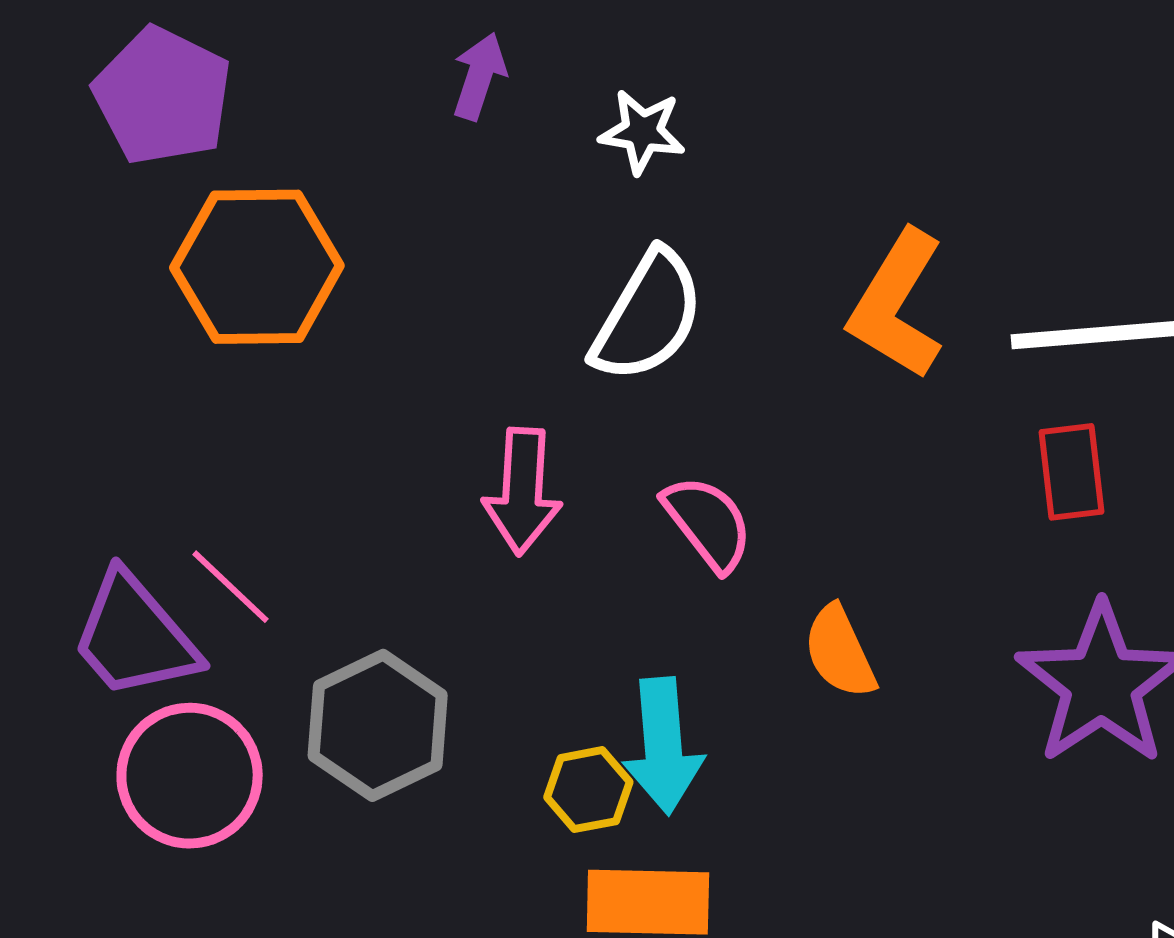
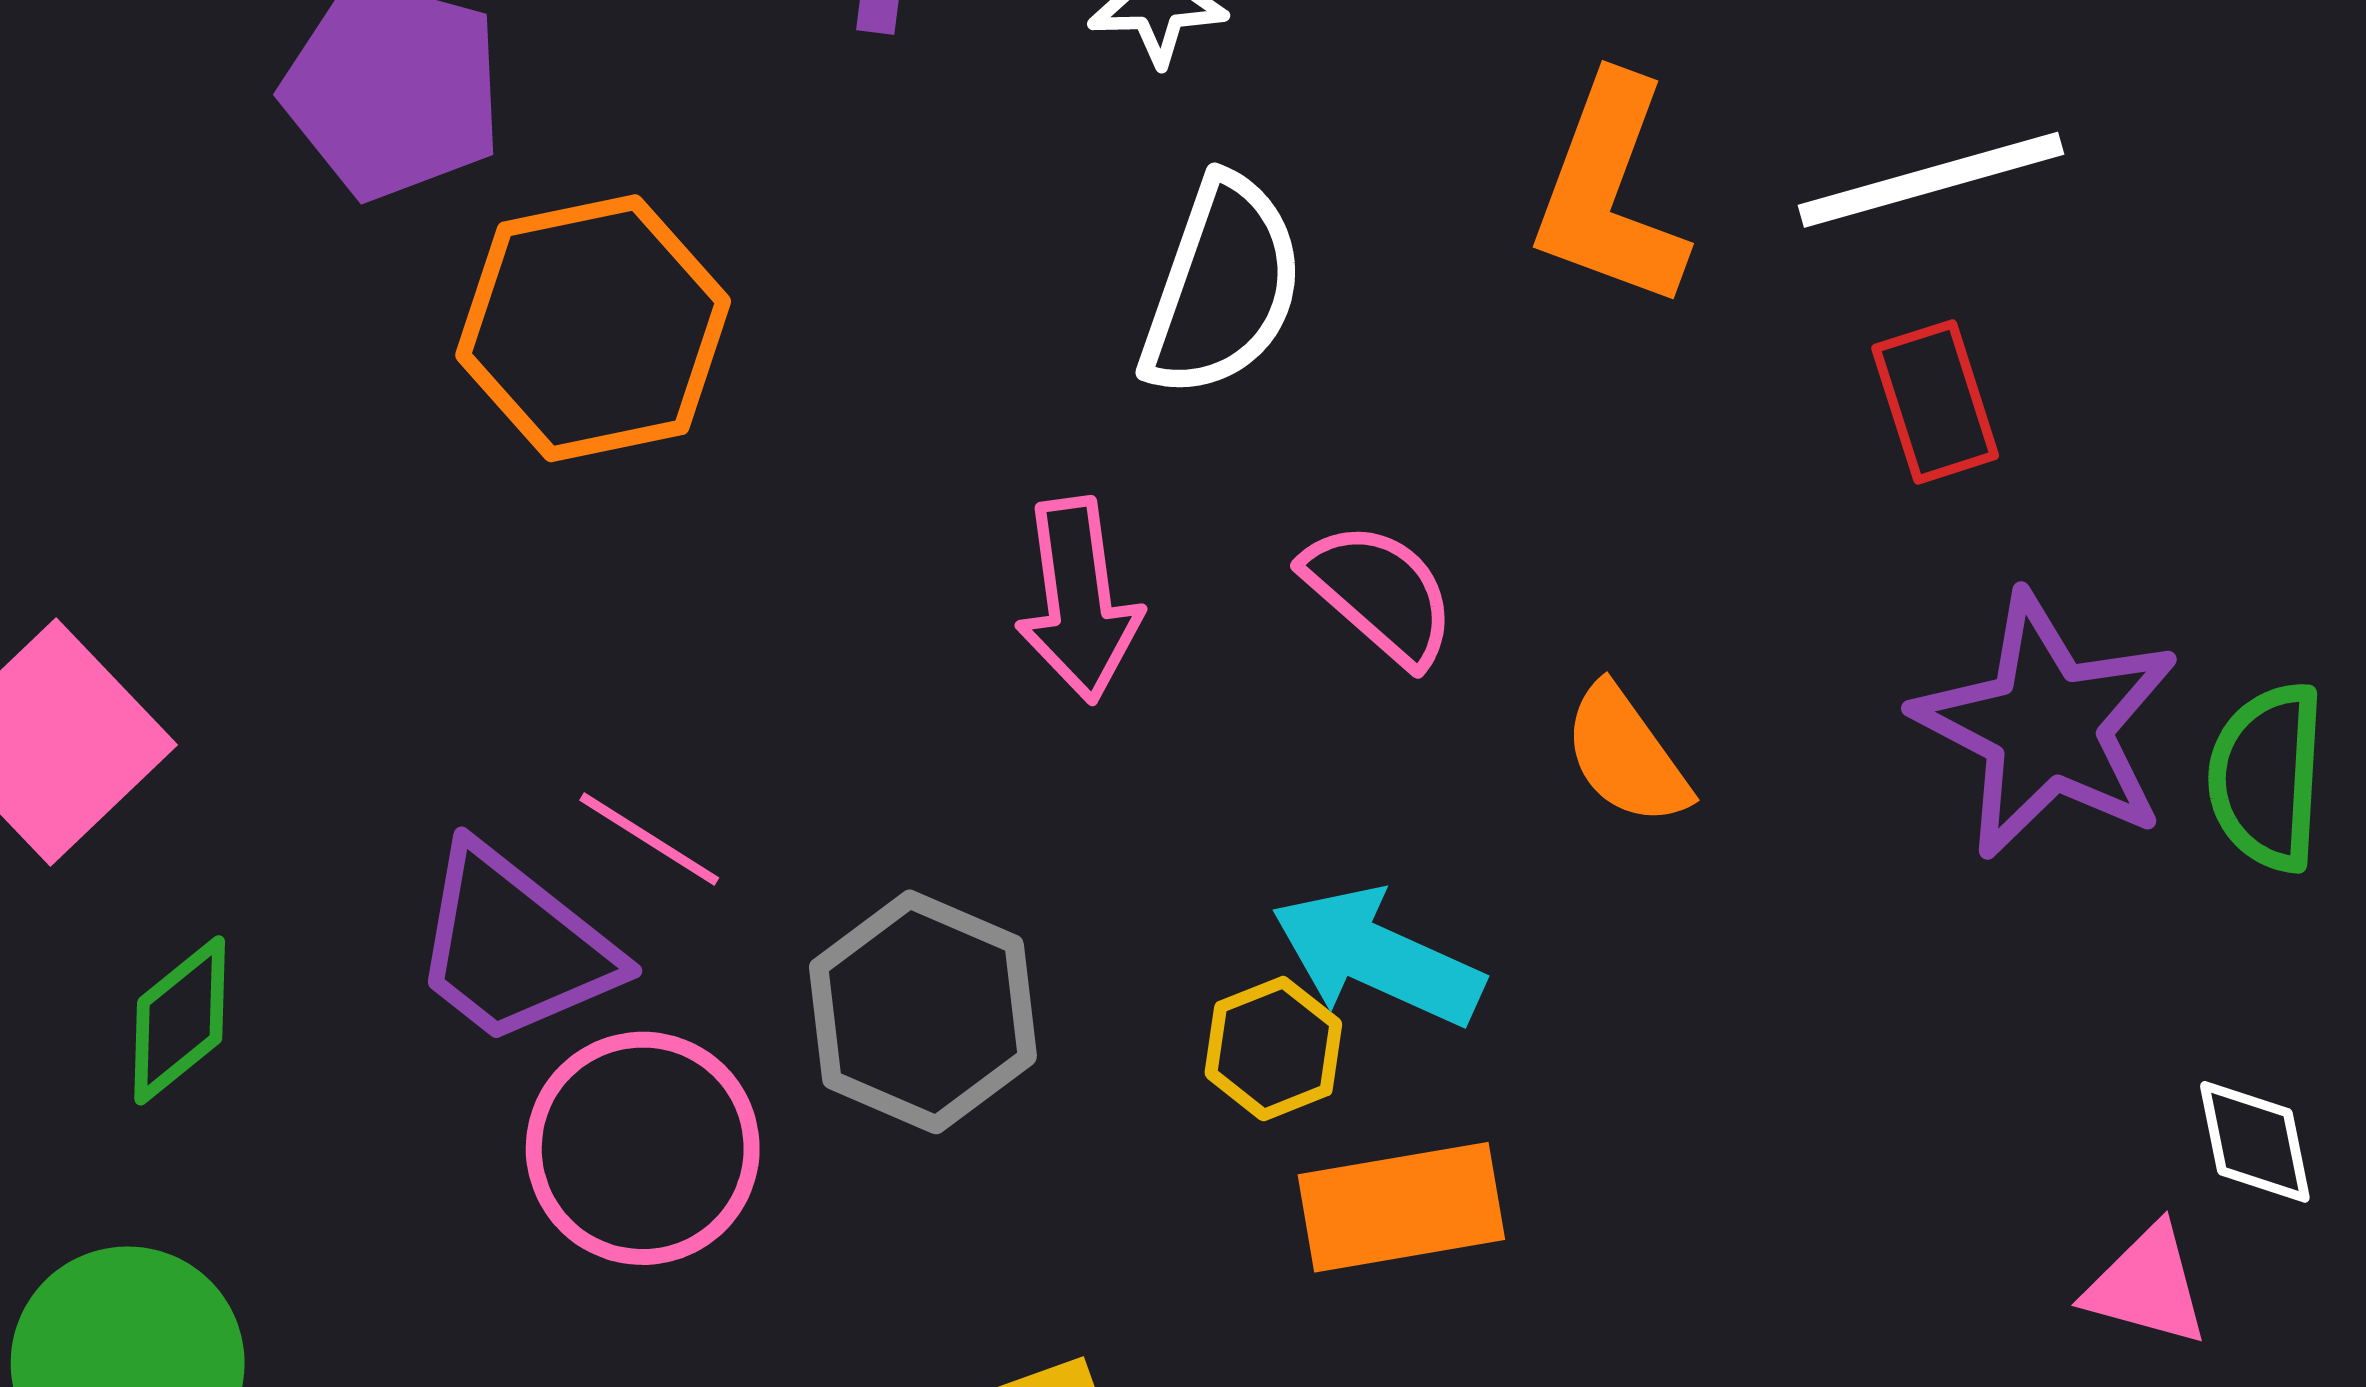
cyan arrow: (663, 746) -> (1377, 957), turned 130

